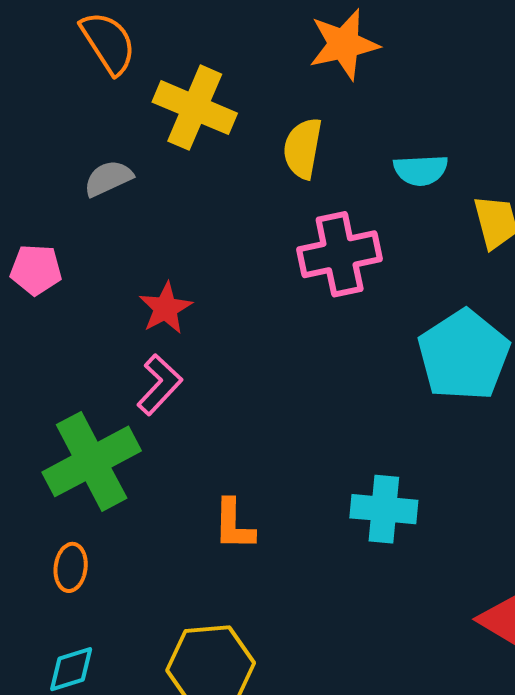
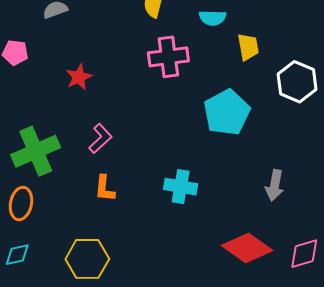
pink L-shape: (159, 385) -> (100, 139), moved
orange ellipse: (71, 567) -> (21, 204), size x1.4

